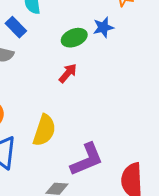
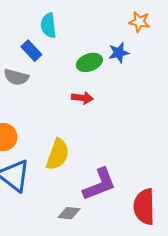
red arrow: (68, 73) -> (82, 98), turned 55

